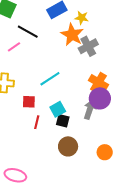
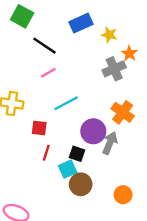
orange star: (72, 35) -> (129, 53), moved, size x0.6
pink line: (14, 47) -> (48, 73), moved
purple circle: (100, 98) -> (93, 131), moved
cyan square: (58, 109) -> (68, 169), moved

